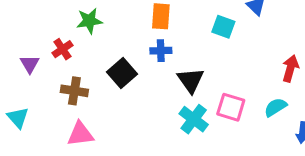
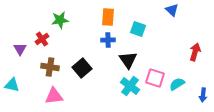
cyan square: (223, 27) -> (138, 29), moved
black square: (122, 73) -> (82, 68), moved
cyan semicircle: (275, 107) -> (177, 84), moved
cyan triangle: (18, 118) -> (12, 85), turned -35

